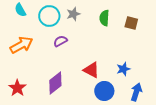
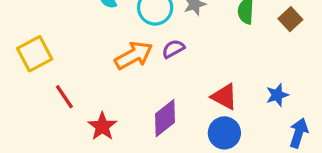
brown square: (131, 23) -> (290, 19), turned 32
orange arrow: (21, 45) -> (134, 55), moved
blue circle: (104, 91) -> (224, 133), moved

